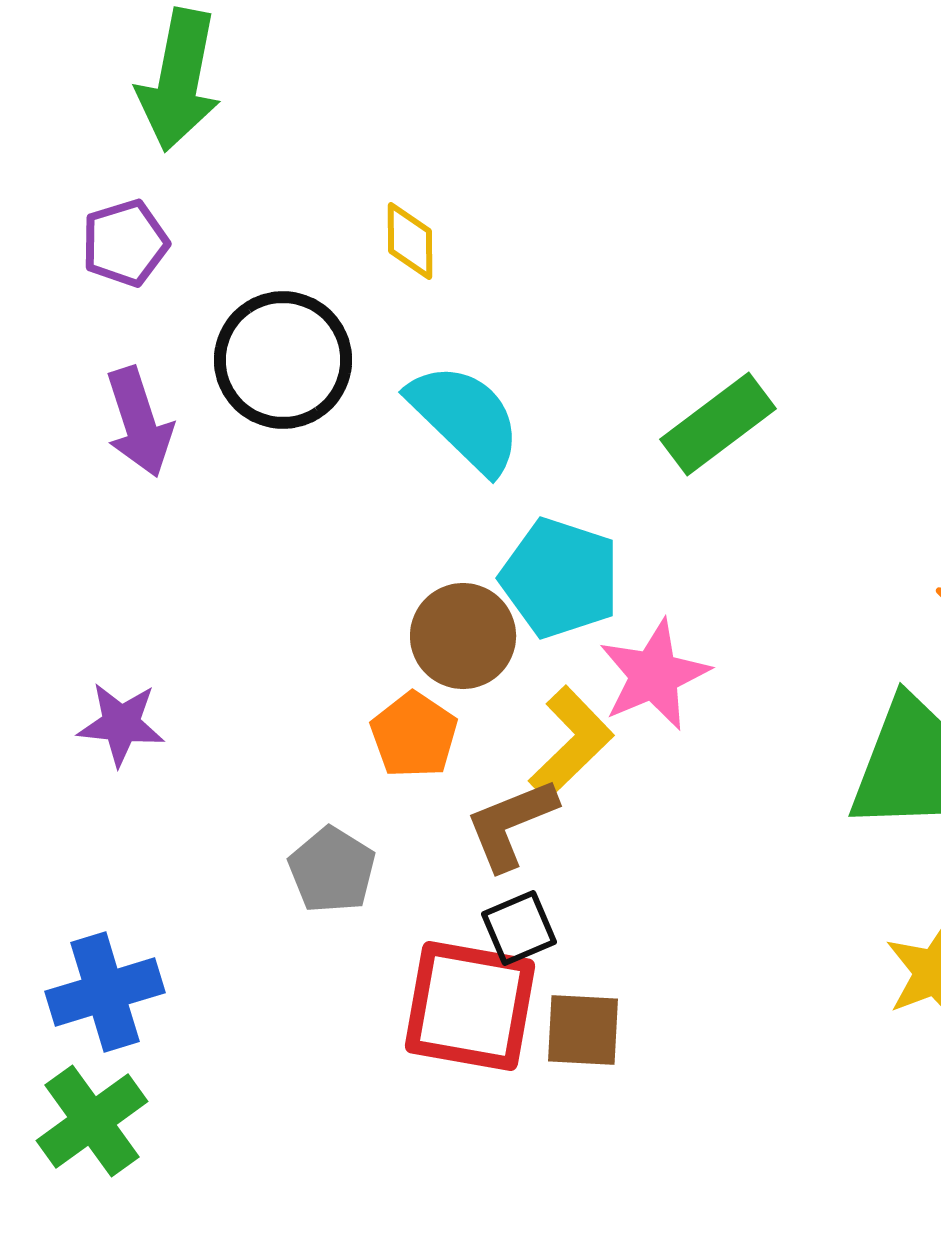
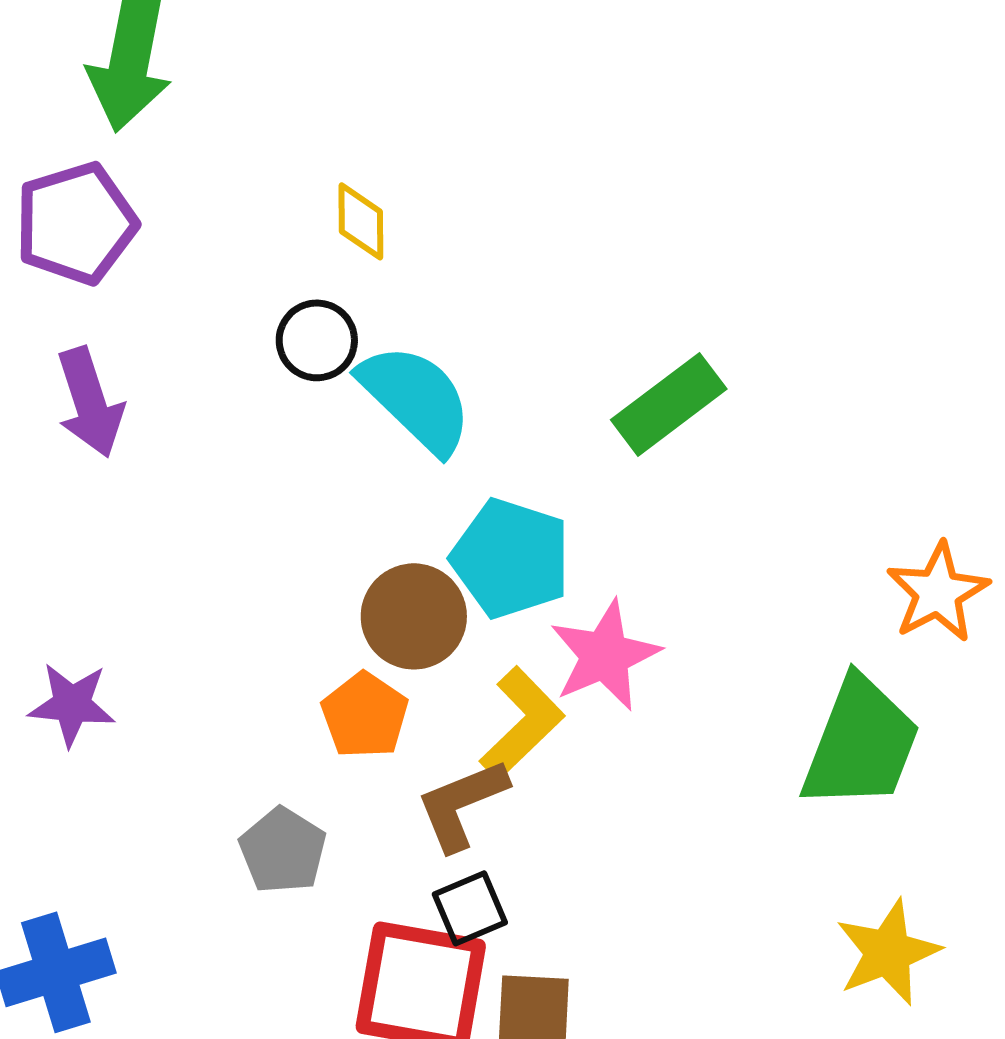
purple pentagon: (125, 243) -> (76, 223), size x1.4
black circle: (283, 360) -> (317, 340), moved, size x0.6

